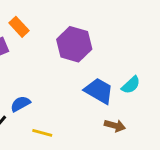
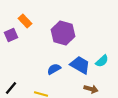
blue semicircle: (20, 104) -> (54, 69), moved

